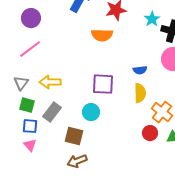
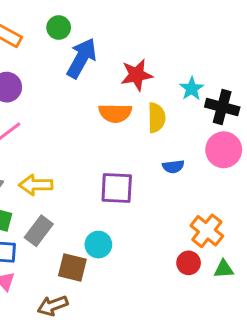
yellow semicircle: (140, 93) -> (156, 118), moved
cyan circle: (91, 112) -> (98, 245), moved
brown arrow: (77, 161) -> (53, 306), moved

